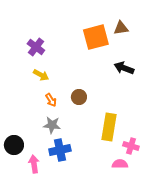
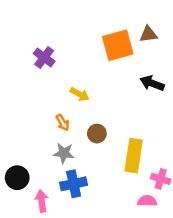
yellow arrow: (41, 75) -> (80, 94), moved
brown circle: (79, 97) -> (97, 134), moved

